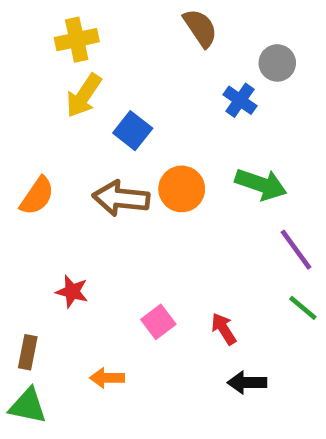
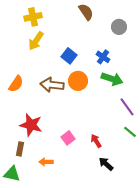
blue cross: (240, 100) -> (103, 57), moved
blue square: (133, 131) -> (69, 56), moved
red star: (72, 292) -> (31, 125), size x1.6
brown rectangle: (28, 352) -> (20, 149), moved
black arrow: (247, 383) -> (106, 164), turned 42

